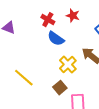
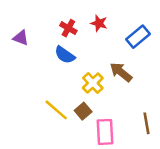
blue semicircle: (56, 39) -> (65, 55), moved
yellow line: (24, 78) -> (56, 110), moved

